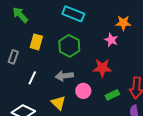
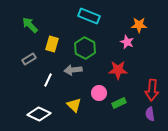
green arrow: (20, 15) -> (30, 25), moved
gray rectangle: (13, 57) -> (29, 59), turned 40
gray arrow: (64, 76) -> (73, 70), moved
green rectangle: (112, 95) -> (119, 103), moved

